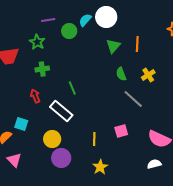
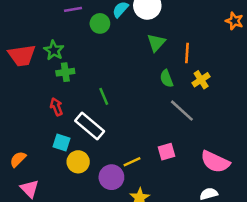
green star: (37, 42) -> (54, 50), moved
orange line: (137, 44) -> (187, 53), moved
cyan square: (21, 124) -> (61, 143), moved
yellow line: (94, 139) -> (132, 162), turned 64
purple circle: (61, 158) -> (111, 177), moved

